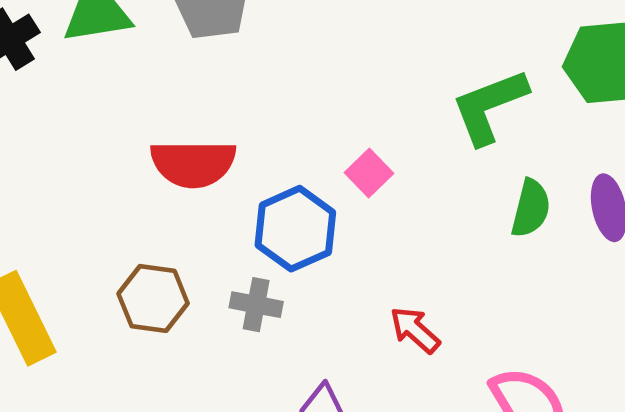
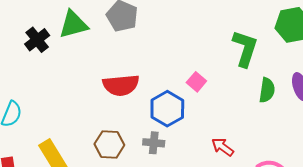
green L-shape: (489, 106) -> (245, 48), turned 135

